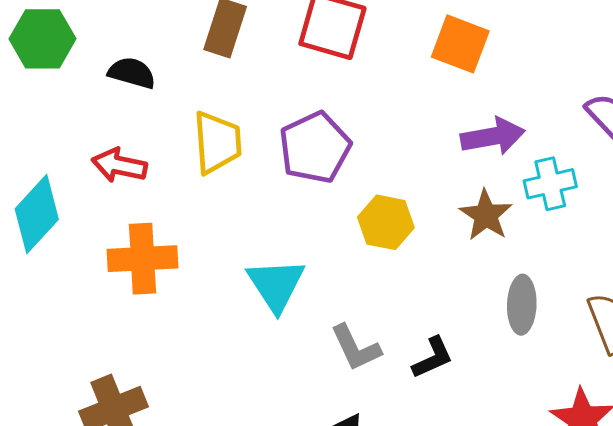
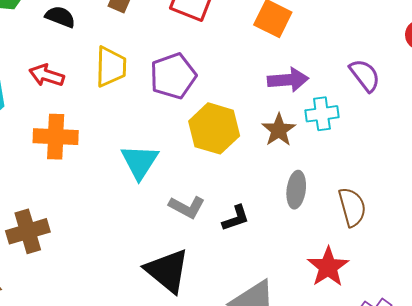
yellow hexagon: (386, 222) -> (214, 128), size x1.4
gray L-shape: (356, 348) -> (187, 207), turned -42

